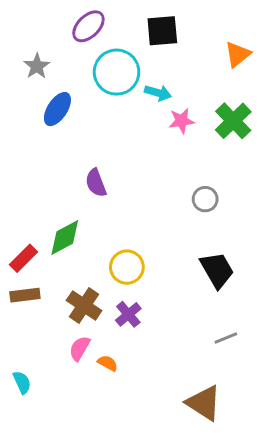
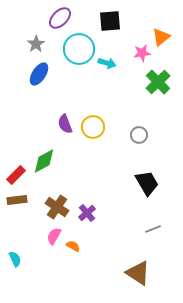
gray star: (37, 66) -> (36, 44), moved
pink star: (182, 121) -> (142, 53), moved
yellow circle: (127, 267) -> (93, 127), moved

